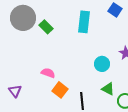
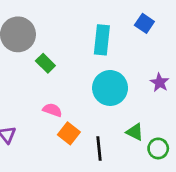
green rectangle: (46, 27) -> (45, 63), moved
cyan circle: (102, 64) -> (110, 88), moved, size x1.6

